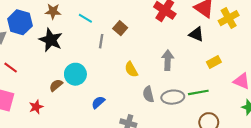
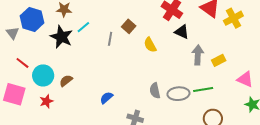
cyan line: (85, 18) -> (83, 27), moved, turned -72
black triangle: (196, 34) -> (182, 32), moved
gray arrow: (168, 60) -> (198, 55), moved
yellow semicircle: (131, 69) -> (150, 45), moved
cyan circle: (75, 74) -> (43, 75), moved

